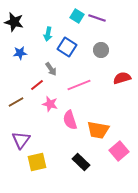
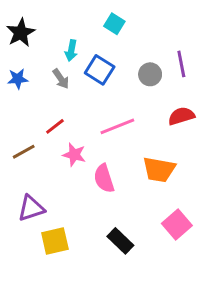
purple line: (97, 18) -> (181, 64), moved, turned 60
black star: (14, 22) -> (21, 33), turned 30
blue star: (20, 53) -> (18, 79), moved
gray arrow: (51, 69) -> (61, 79), moved
orange trapezoid: (98, 130) -> (159, 170), moved
purple triangle: (21, 140) -> (31, 208), turned 36

